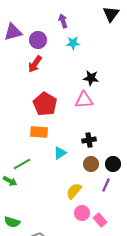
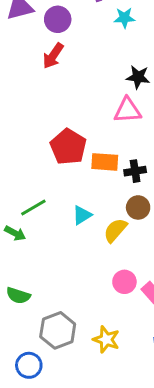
cyan star: (73, 43) -> (124, 18), moved
red pentagon: (45, 104) -> (68, 147), moved
orange rectangle: (39, 132) -> (105, 162), moved
cyan triangle: (60, 153) -> (82, 215), moved
yellow semicircle: (74, 191) -> (115, 230), moved

